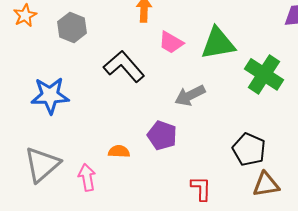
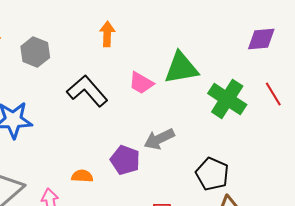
pink trapezoid: (171, 42) -> (141, 83), moved
gray arrow: (190, 95) -> (159, 139), moved

